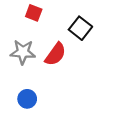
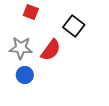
blue circle: (27, 99) -> (25, 75), moved

